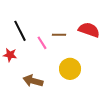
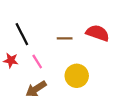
pink line: (42, 43) -> (37, 62), moved
brown arrow: (33, 81) -> (36, 89), turned -48

